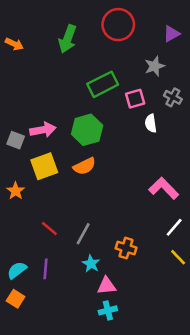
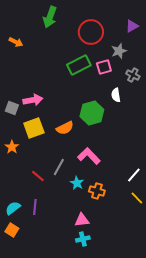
red circle: (118, 25) -> (91, 32), moved
green arrow: (68, 39) -> (50, 17), moved
orange arrow: (14, 44) -> (16, 42), moved
pink square: (135, 99) -> (104, 67), moved
green hexagon: (87, 130) -> (92, 113), moved
pink L-shape: (164, 188) -> (89, 156), moved
gray line: (83, 234) -> (59, 167), moved
cyan star: (91, 264) -> (77, 183), moved

